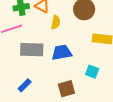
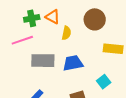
cyan square: (92, 72) -> (104, 82), turned 32

